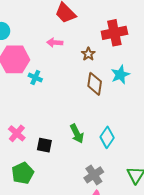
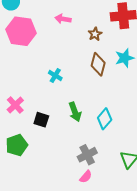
cyan cross: (35, 77) -> (55, 76), moved

